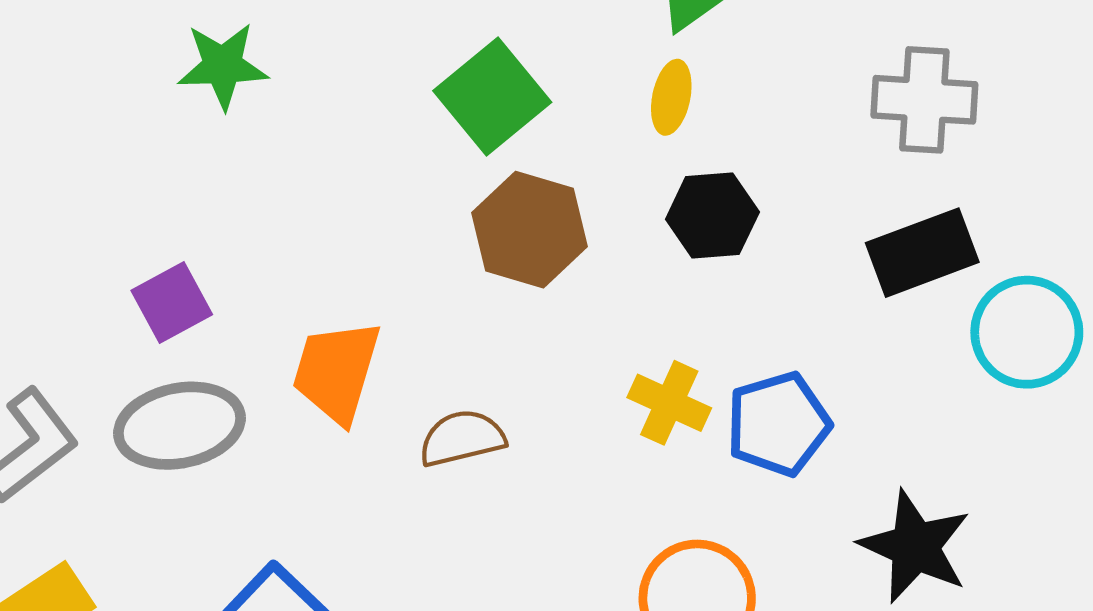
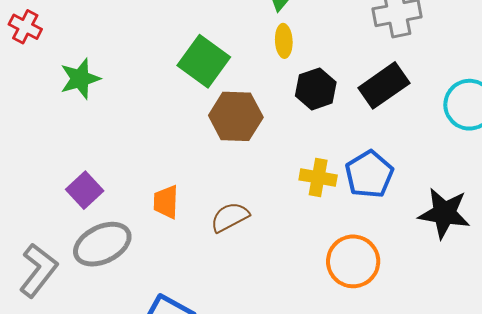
black rectangle: (922, 253) -> (384, 85), moved
orange trapezoid: (336, 371) -> (166, 202), size x0.7

